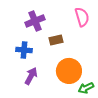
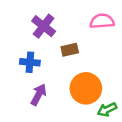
pink semicircle: (82, 17) -> (102, 21), turned -78
purple cross: (35, 21) -> (44, 26), turned -30

